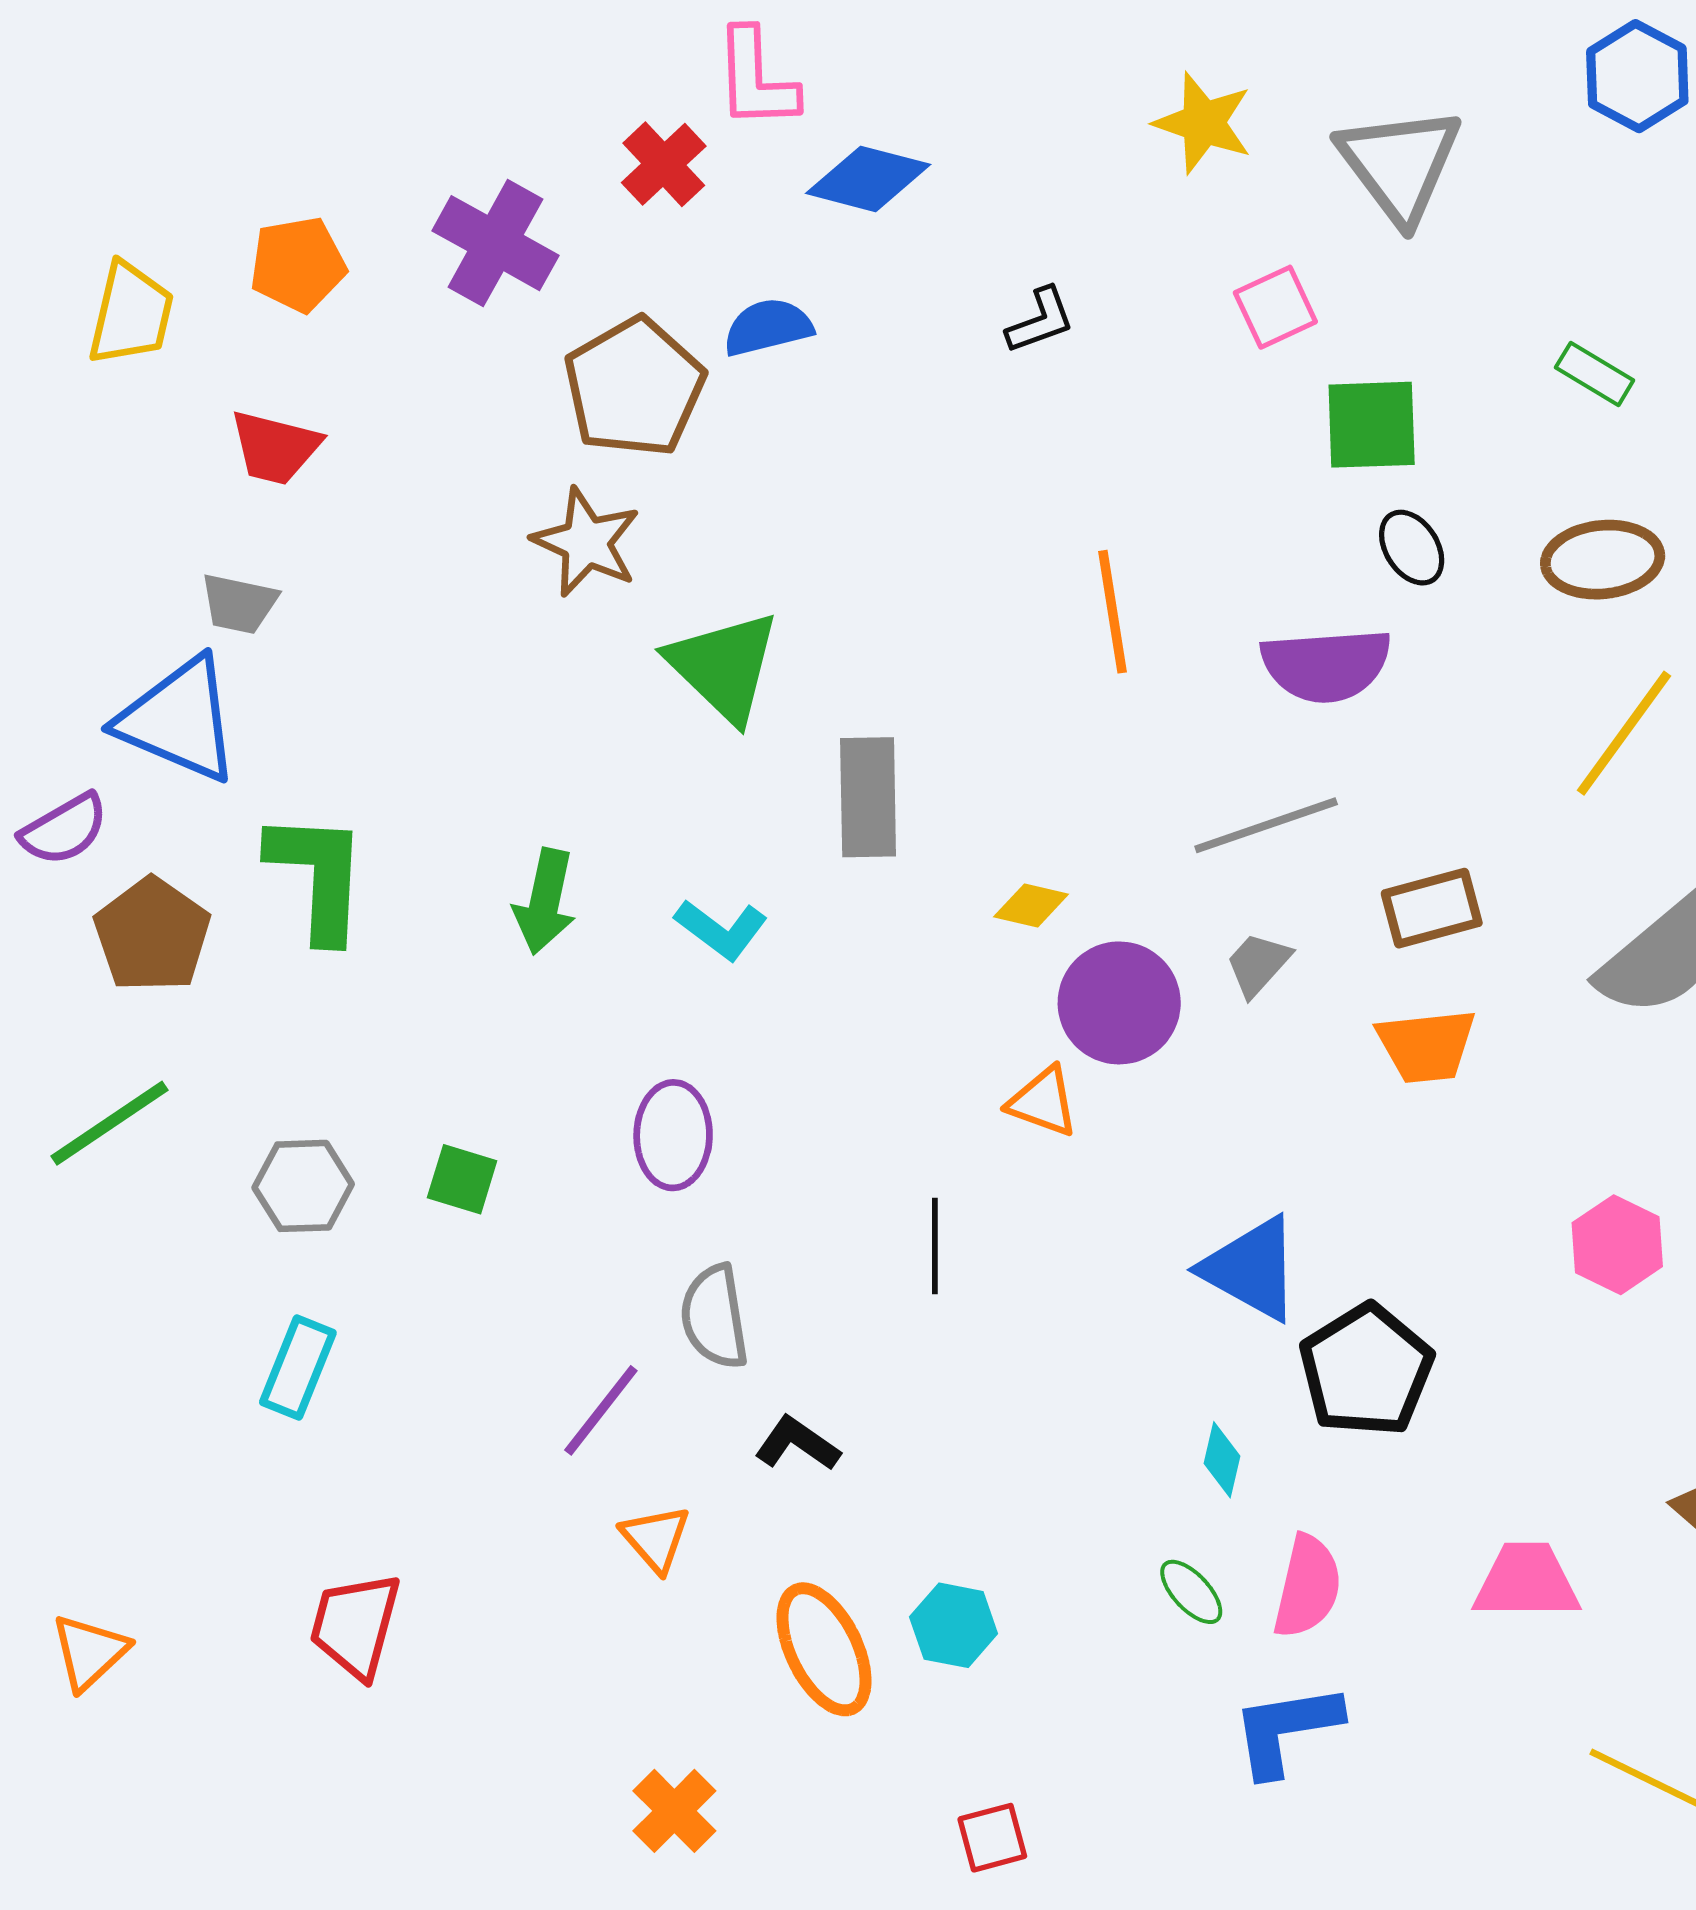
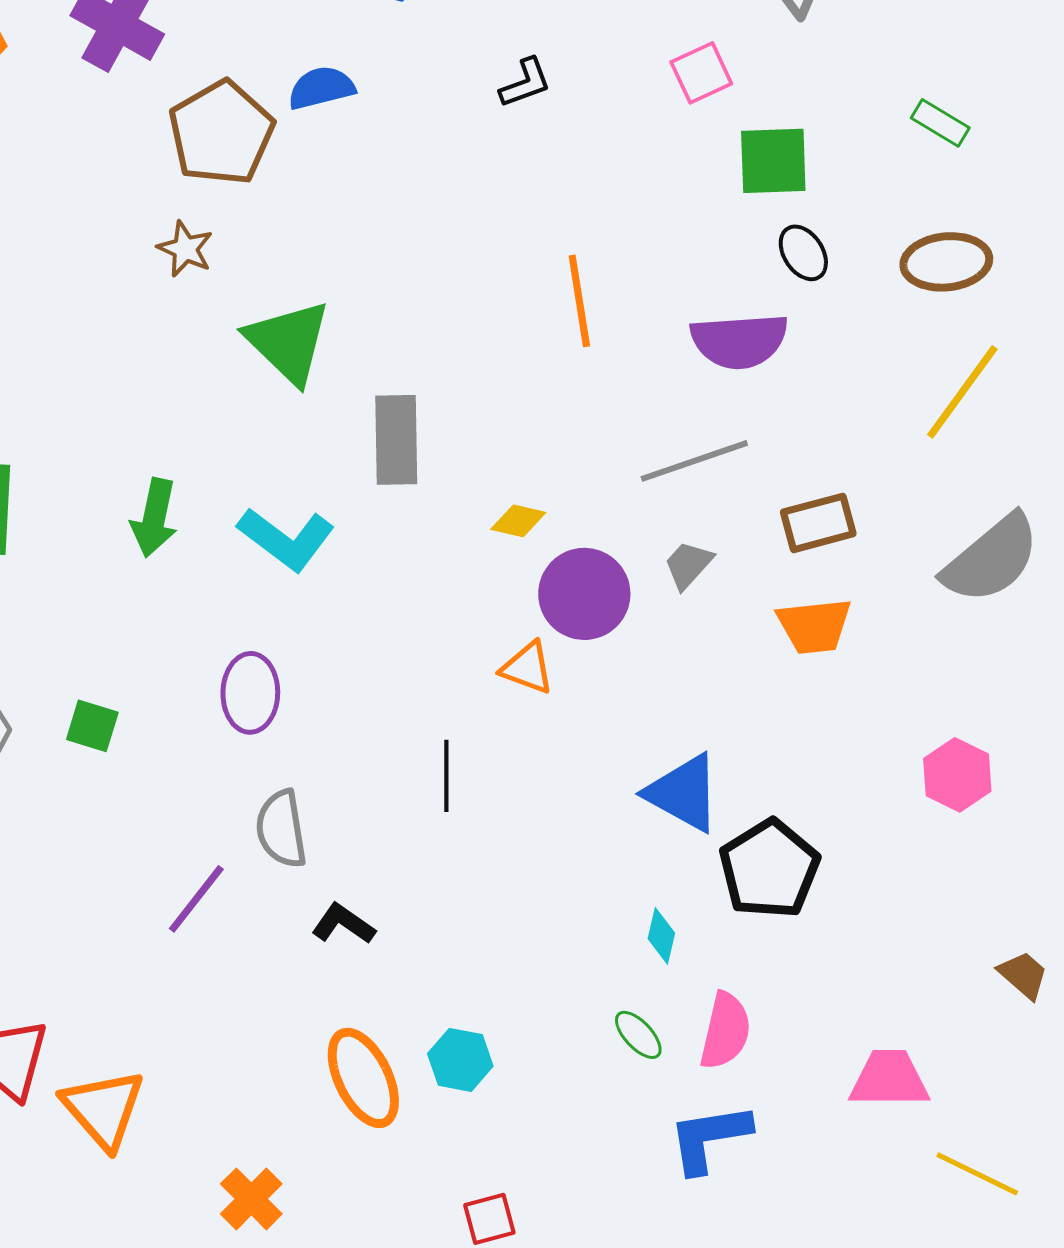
brown star: (586, 542) -> (185, 249), size x0.7
cyan L-shape: (721, 930) -> (286, 539), size x1.4
orange triangle: (656, 1538) -> (103, 1109), moved, size x1.6
pink trapezoid: (1526, 1581) -> (889, 1079), moved

